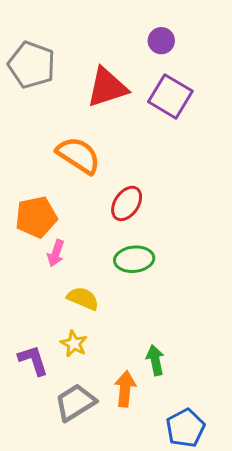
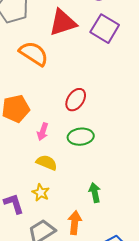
orange semicircle: (78, 155) -> (34, 54), moved
pink arrow: (56, 253) -> (43, 132), moved
green arrow: (155, 360) -> (95, 193), moved

